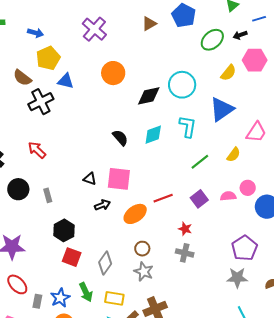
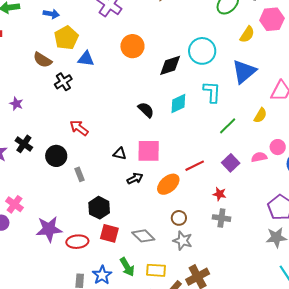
black cross: (41, 102) -> (63, 82), size x0.7
red arrow: (37, 150) -> (79, 128), moved
black circle: (18, 189) -> (56, 156), moved
gray diamond: (105, 263) -> (143, 236), turned -75
red ellipse: (17, 284) -> (77, 242), moved, turned -45

